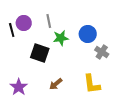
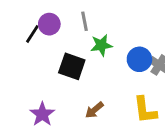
black line: (12, 30) -> (32, 34), turned 48
blue circle: (88, 34) -> (139, 59), moved

